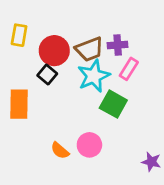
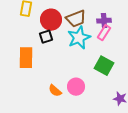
purple cross: (118, 45) -> (104, 21), moved
black square: (47, 75) -> (46, 37), turned 32
green square: (113, 104) -> (104, 66), moved

